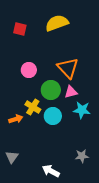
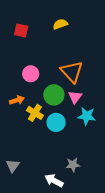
yellow semicircle: (57, 23) -> (60, 24), size x0.6
pink triangle: (71, 92) -> (75, 97), turned -40
orange arrow: (16, 119) -> (17, 100), moved
gray star: (82, 156) -> (73, 165), moved

